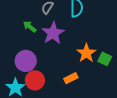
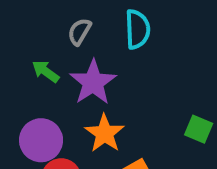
orange star: (86, 53) -> (105, 133), moved

